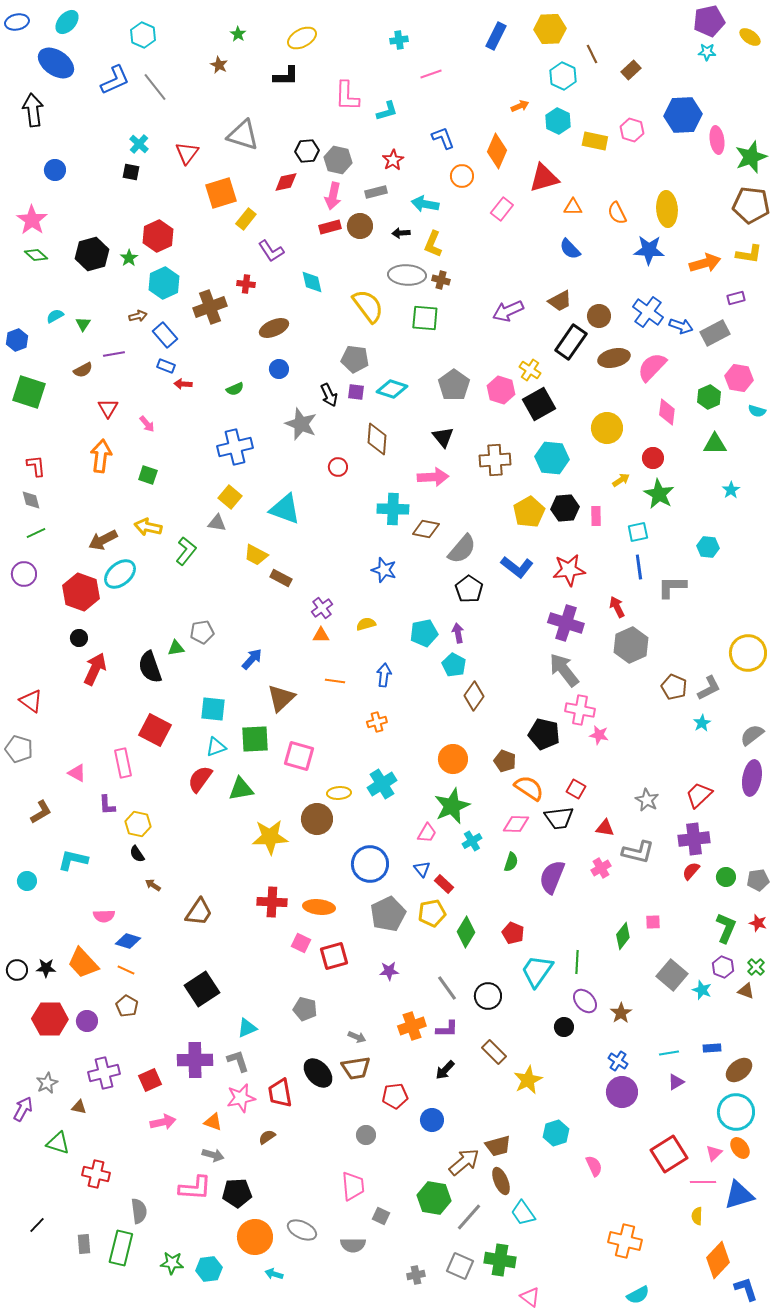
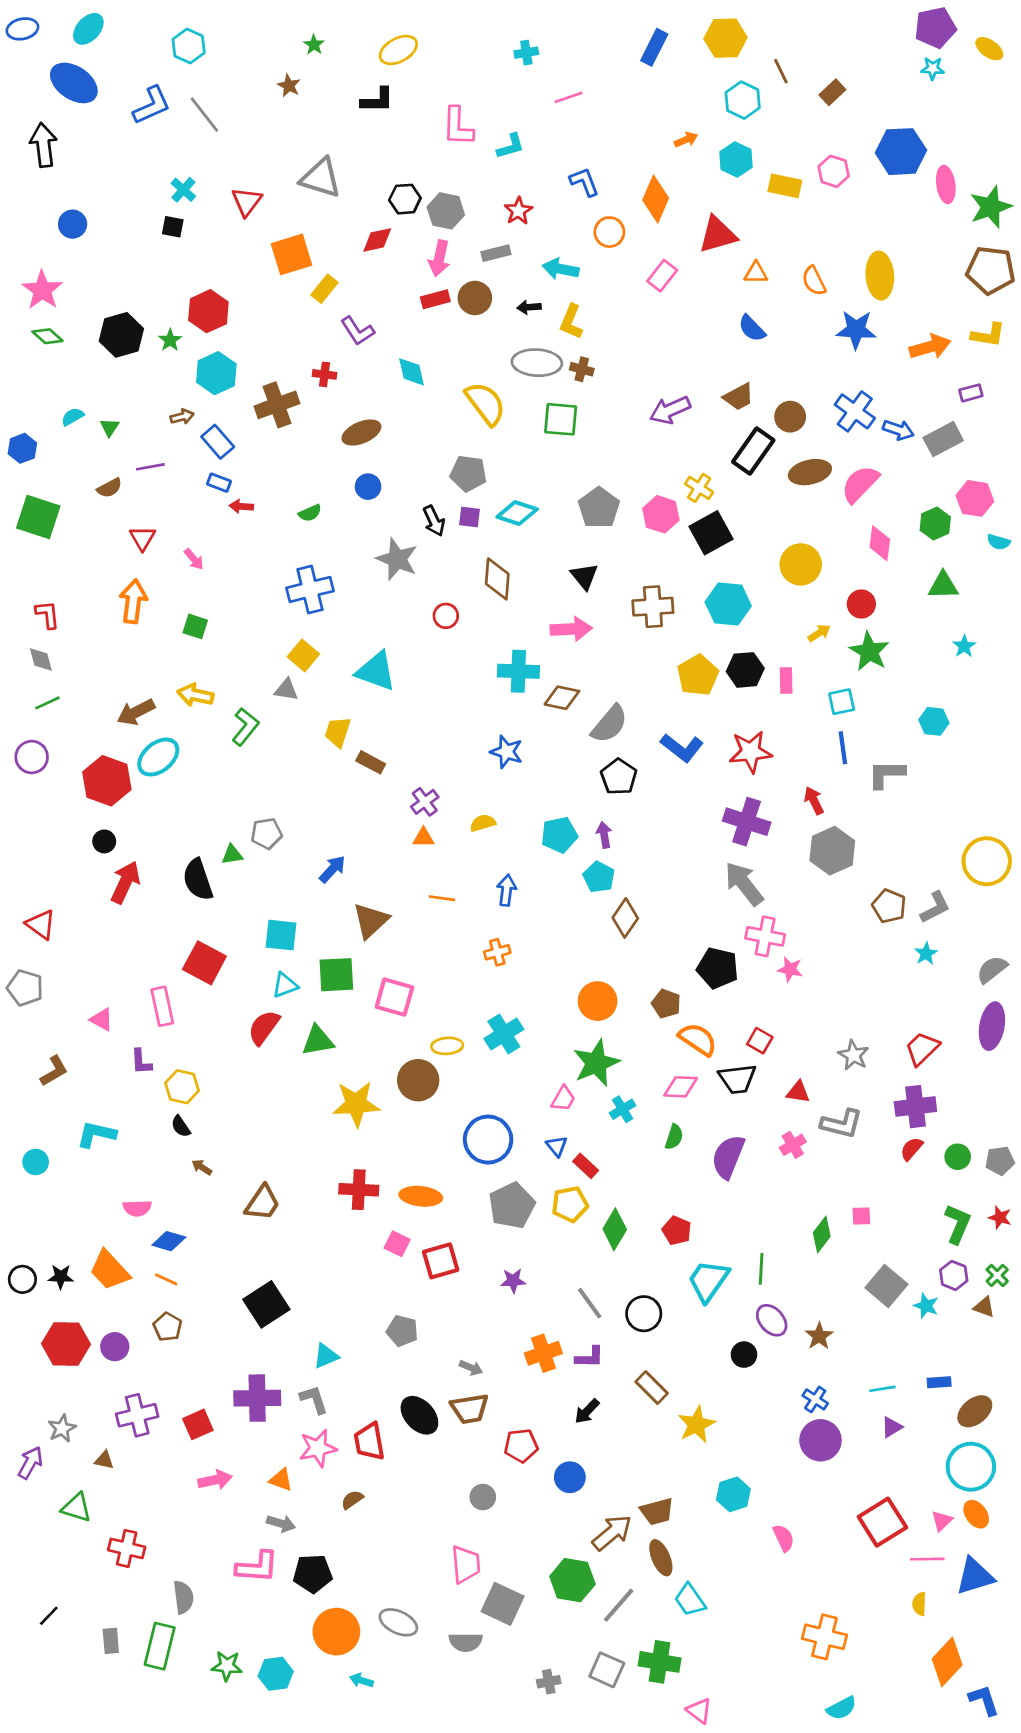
yellow trapezoid: (256, 555) -> (338, 732), turned 80
gray square: (381, 1216) -> (503, 1604), size x1.8

